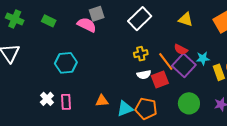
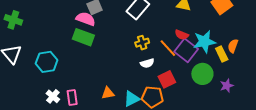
green rectangle: (49, 21) -> (83, 37), moved, size x1.5
cyan star: (203, 58) -> (204, 42), size x1.6
cyan hexagon: (66, 63) -> (47, 62), moved
red square: (160, 80) -> (167, 79), moved
green circle: (189, 103) -> (202, 74), moved

